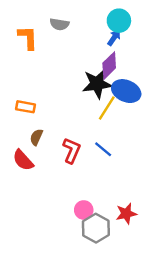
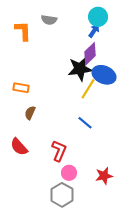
red L-shape: (72, 150) -> (59, 151), moved
red semicircle: (23, 160) -> (19, 147), moved
gray hexagon: (96, 228) -> (62, 195), moved

